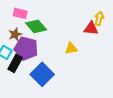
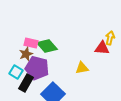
pink rectangle: (20, 13) -> (31, 43), moved

